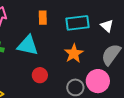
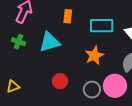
cyan triangle: (28, 45) -> (49, 42), turned -35
red circle: (40, 75) -> (60, 81), moved

